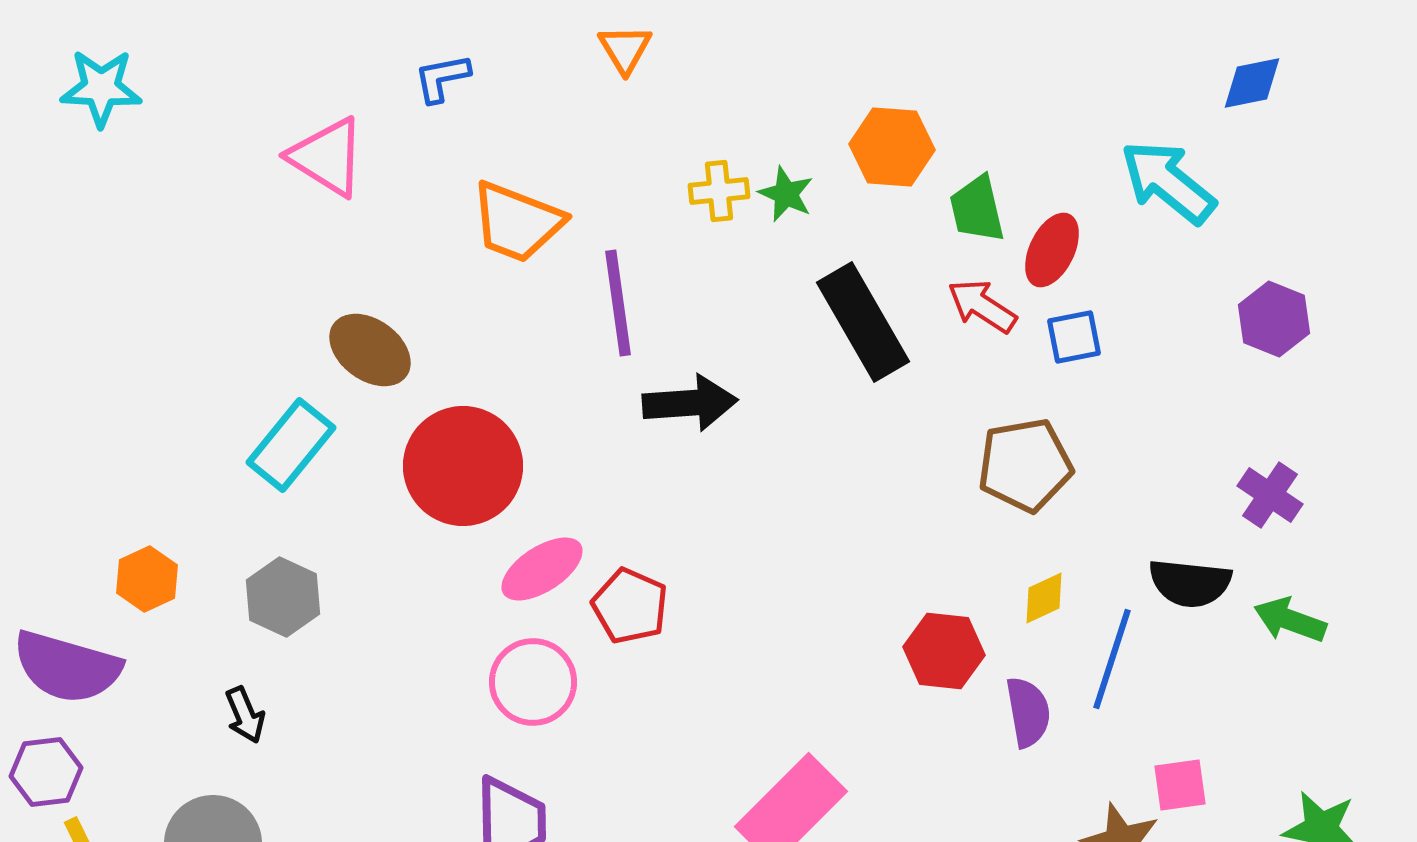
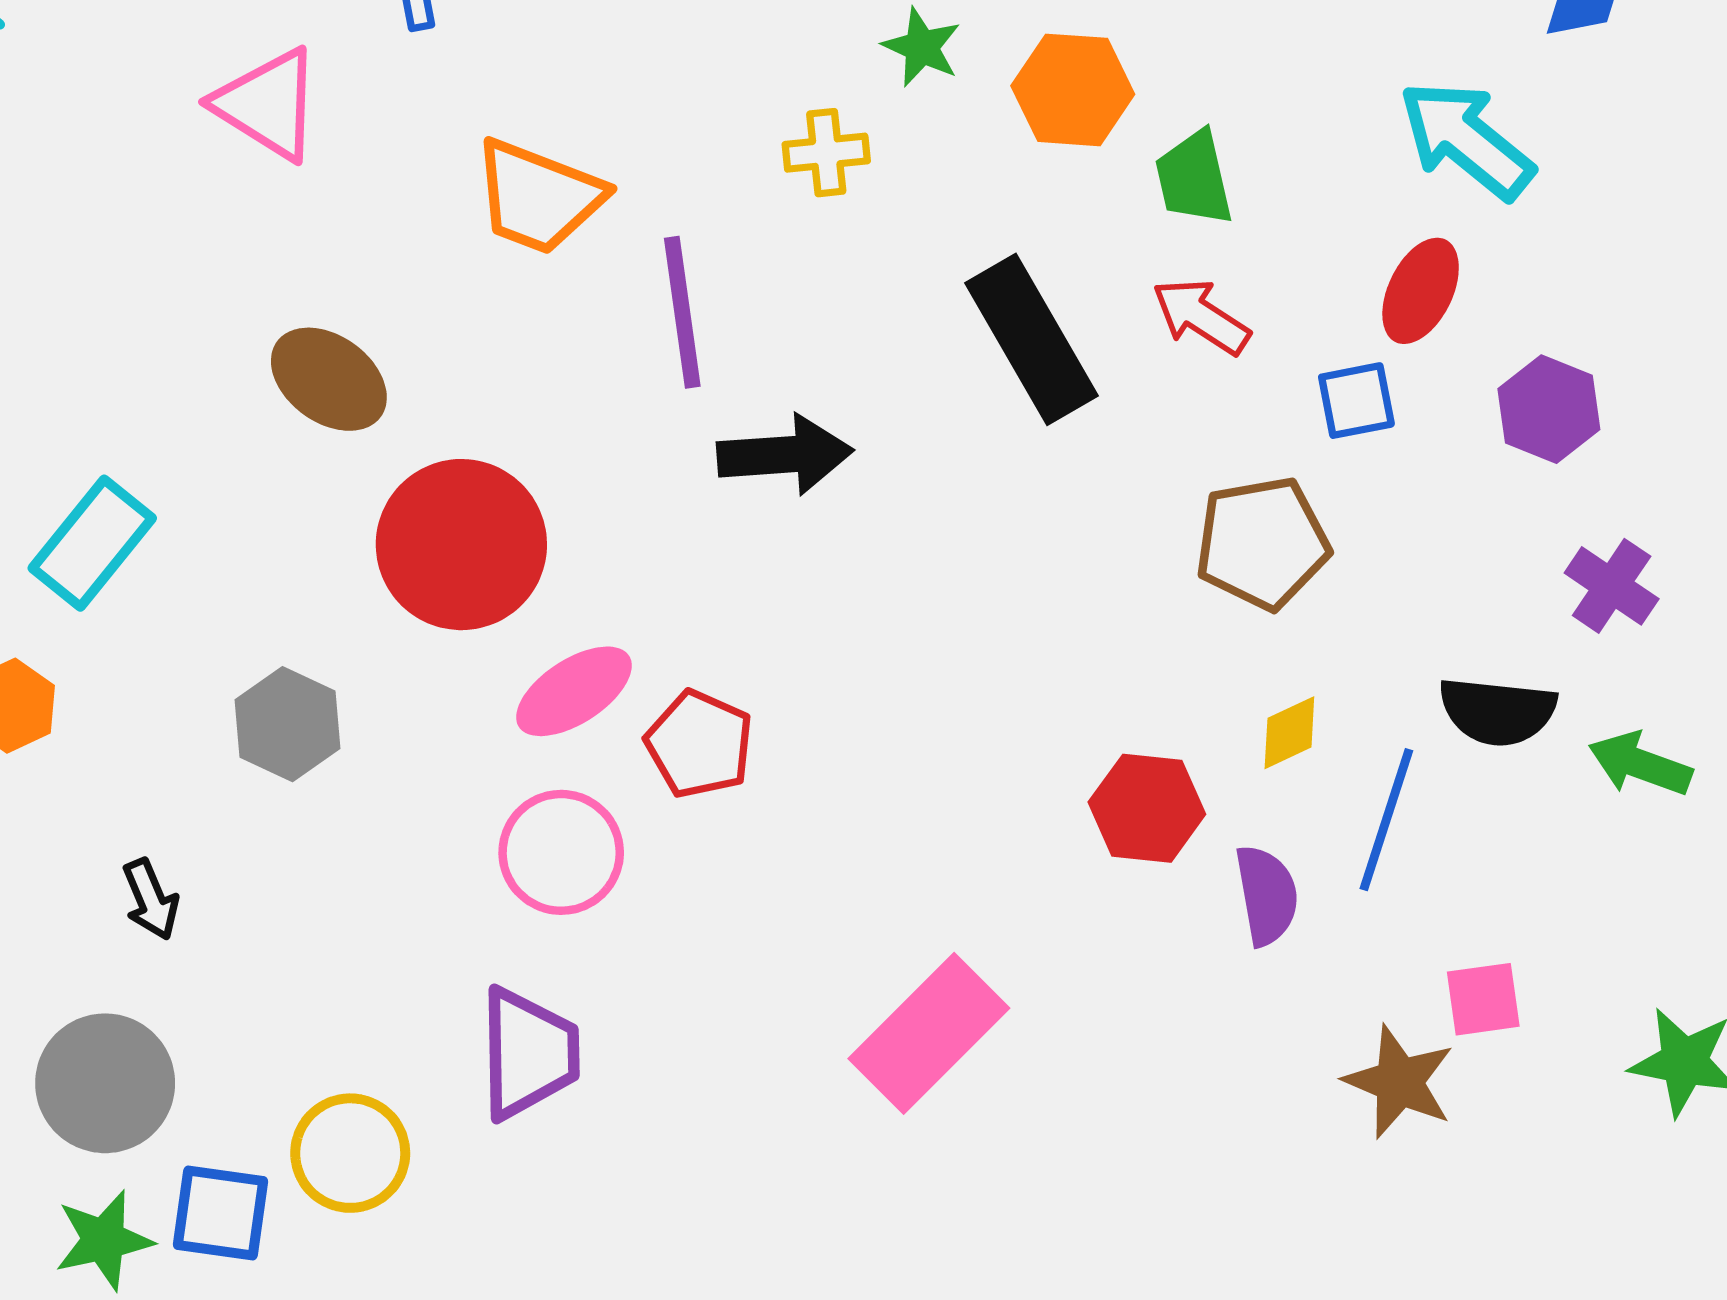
green star: (786, 194) -> (922, 47), moved
red ellipse: (1052, 250) -> (1421, 291), moved
purple hexagon: (1274, 319) -> (1549, 409), moved
blue square: (1074, 337) -> (1356, 401), moved
cyan rectangle: (291, 445) -> (92, 543), moved
gray hexagon: (283, 597) -> (288, 724), moved

